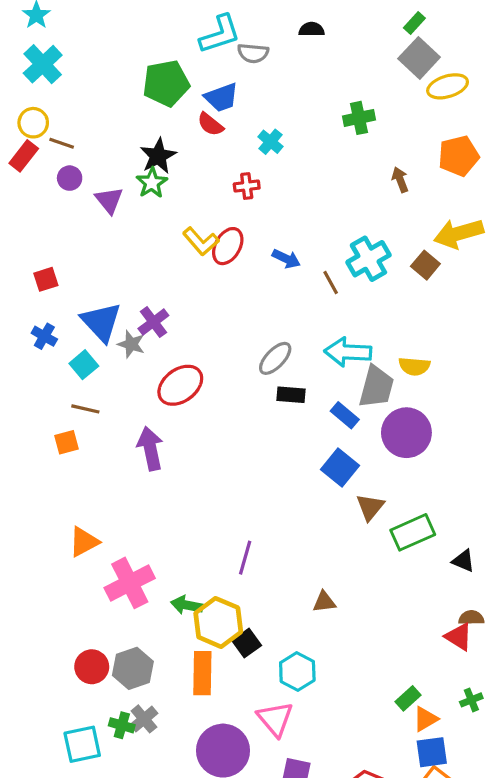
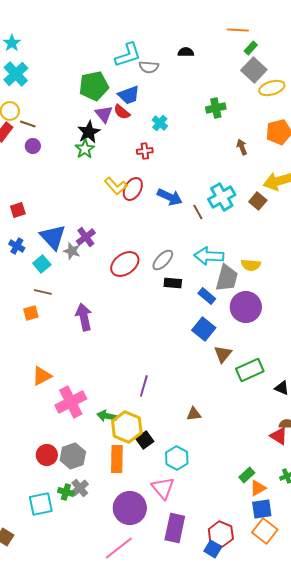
purple triangle: (109, 200) -> (104, 114), moved
blue arrow: (286, 259) -> (170, 197), size x1.4
red ellipse: (180, 385) -> (125, 264), moved

